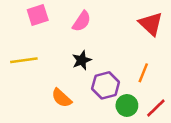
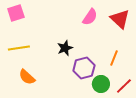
pink square: (38, 15) -> (16, 13), moved
pink semicircle: (82, 21) -> (90, 17), moved
orange semicircle: (62, 98) -> (27, 77), moved

